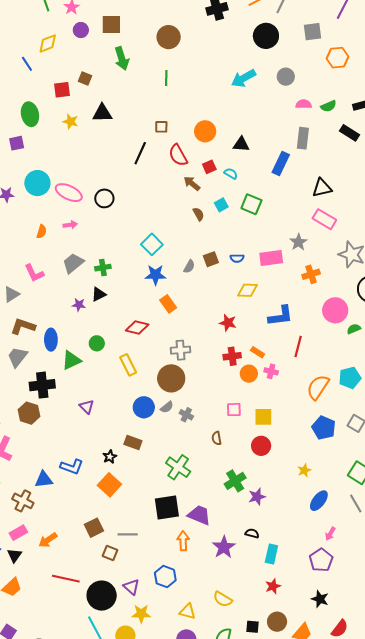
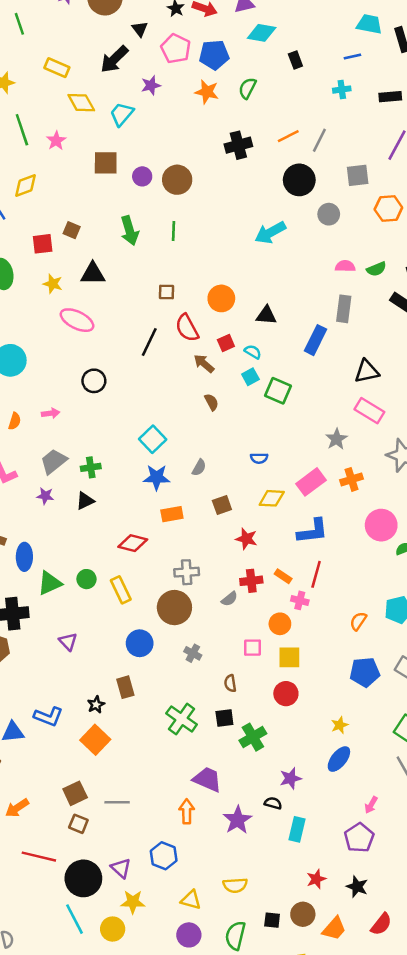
purple circle: (81, 30) -> (142, 176), moved
green arrow: (122, 58) -> (130, 231), moved
gray circle: (286, 77) -> (329, 214), moved
black line: (140, 153) -> (149, 342), moved
pink ellipse: (69, 193) -> (77, 320), moved
cyan square: (221, 205) -> (250, 377), moved
pink rectangle: (271, 258) -> (311, 482), moved, turned -30
brown square: (211, 259) -> (222, 505), moved
orange rectangle: (168, 304) -> (172, 514), turned -66
purple star: (79, 305) -> (45, 496), moved
green circle: (97, 343) -> (87, 579), moved
red line: (298, 346) -> (316, 574), moved
orange circle: (249, 374) -> (280, 624), moved
orange semicircle: (318, 387) -> (358, 621), size x0.6
gray semicircle: (167, 407) -> (229, 599), moved
blue pentagon: (324, 428) -> (365, 672), turned -30
brown rectangle: (133, 443) -> (125, 687), turned 54
purple star: (257, 497) -> (291, 778), moved
blue ellipse: (319, 501) -> (339, 759), moved
black square: (167, 507) -> (224, 718), moved, size x0.6
brown square: (110, 553) -> (78, 824), moved
red star: (273, 586) -> (316, 879), moved
yellow semicircle: (223, 599) -> (235, 885), turned -36

